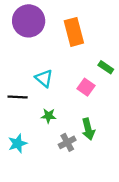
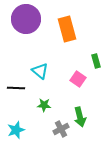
green rectangle: (106, 67) -> (96, 61), turned 40

